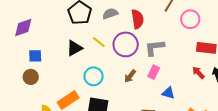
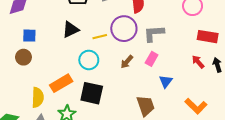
yellow line: (99, 42) -> (100, 37), moved, turned -56
blue triangle: (168, 93) -> (166, 81), turned 48

